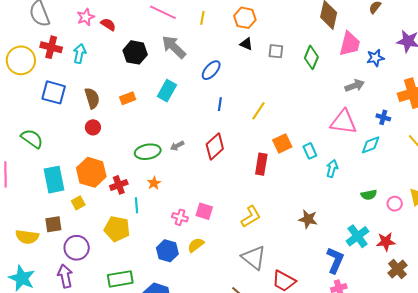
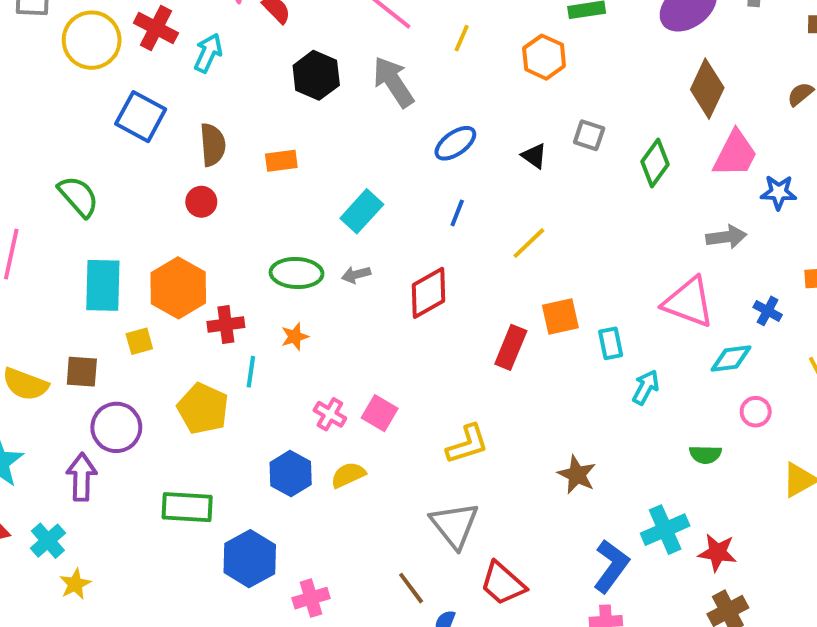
black triangle: (246, 44) -> (534, 156), moved
cyan rectangle: (167, 91) -> (362, 211), moved
pink circle: (395, 204) -> (756, 412), moved

